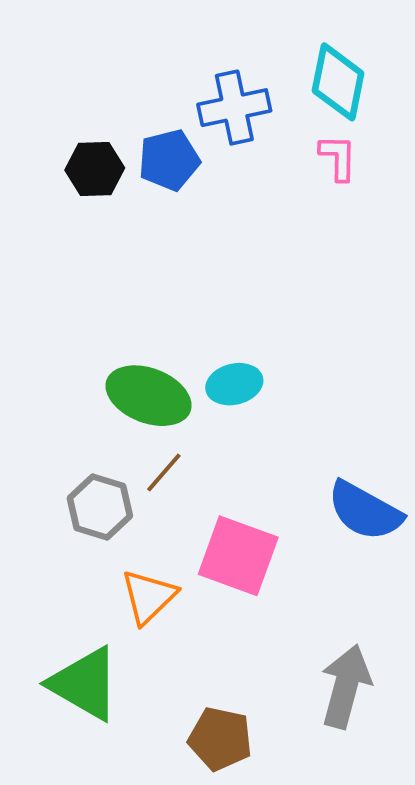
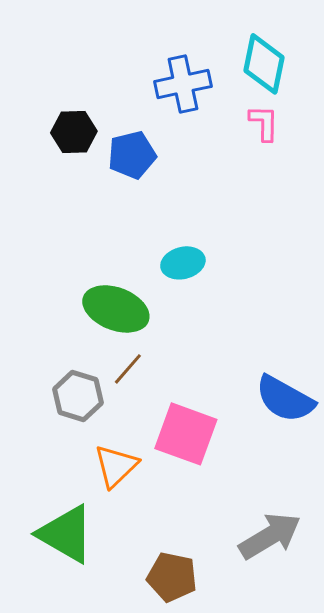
blue pentagon: (169, 160) -> (132, 155), moved
cyan ellipse: (234, 384) -> (183, 263), moved
gray arrow: (346, 686) -> (270, 536), turned 44

